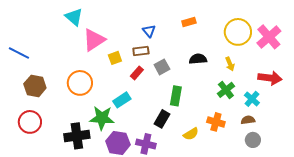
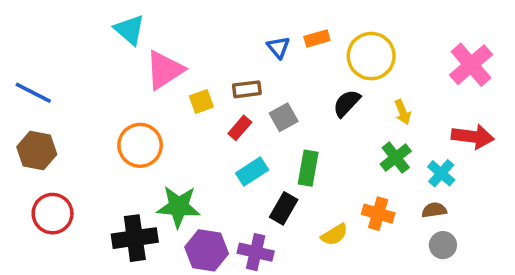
orange rectangle: (189, 22) -> (317, 39), moved
blue triangle: (149, 31) -> (278, 47), moved
yellow circle: (238, 32) -> (371, 56), moved
black semicircle: (198, 59) -> (347, 103), turned -42
brown hexagon: (35, 86) -> (37, 151), moved
cyan rectangle: (122, 100) -> (252, 172), moved

